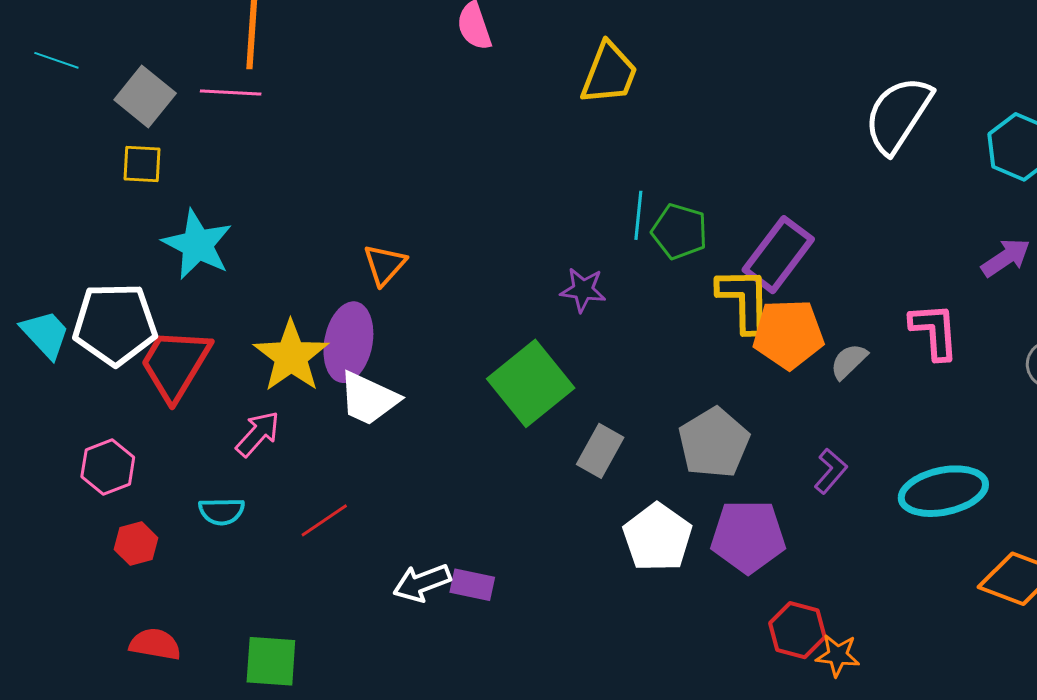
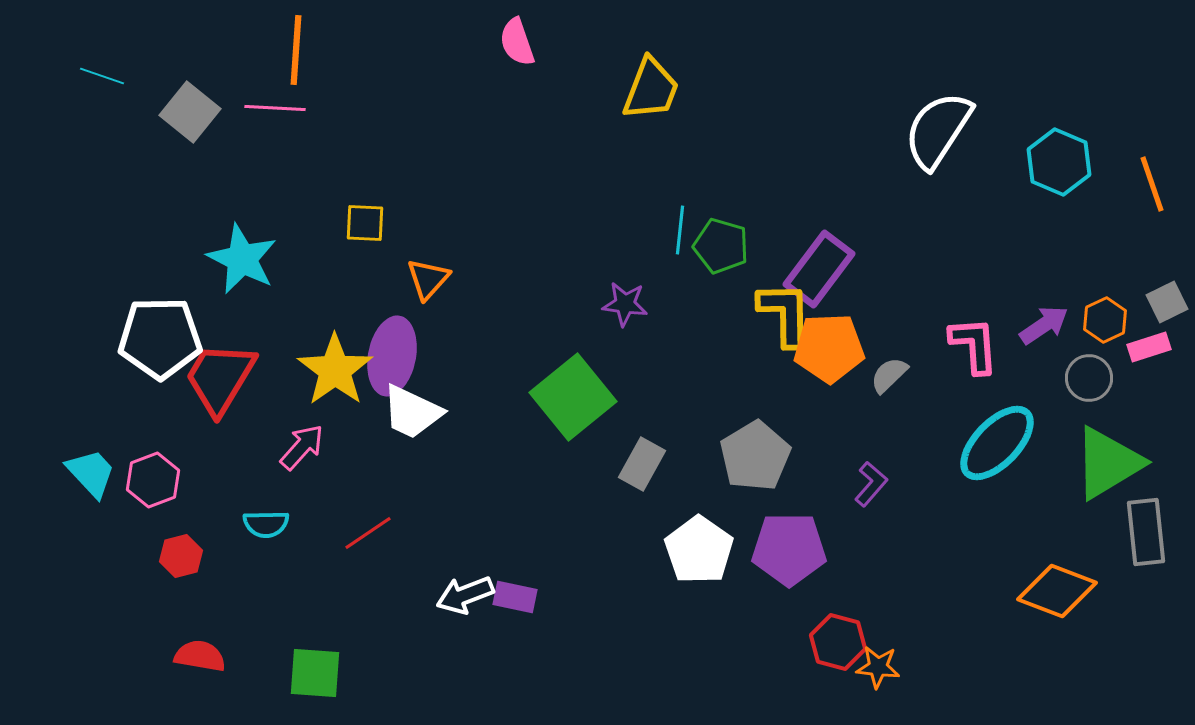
yellow square: (142, 164) -> (365, 223), moved
purple arrow: (1006, 258) -> (1044, 325), moved
cyan trapezoid: (45, 334) -> (91, 473), moved
cyan ellipse: (943, 491) -> (997, 443), moved, turned -34

